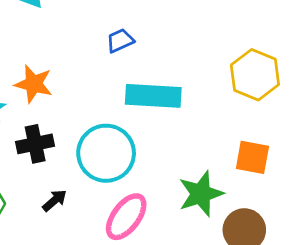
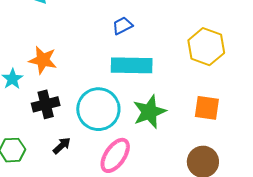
blue trapezoid: (120, 41) -> (122, 26), moved
green star: (201, 194) -> (149, 112), moved

